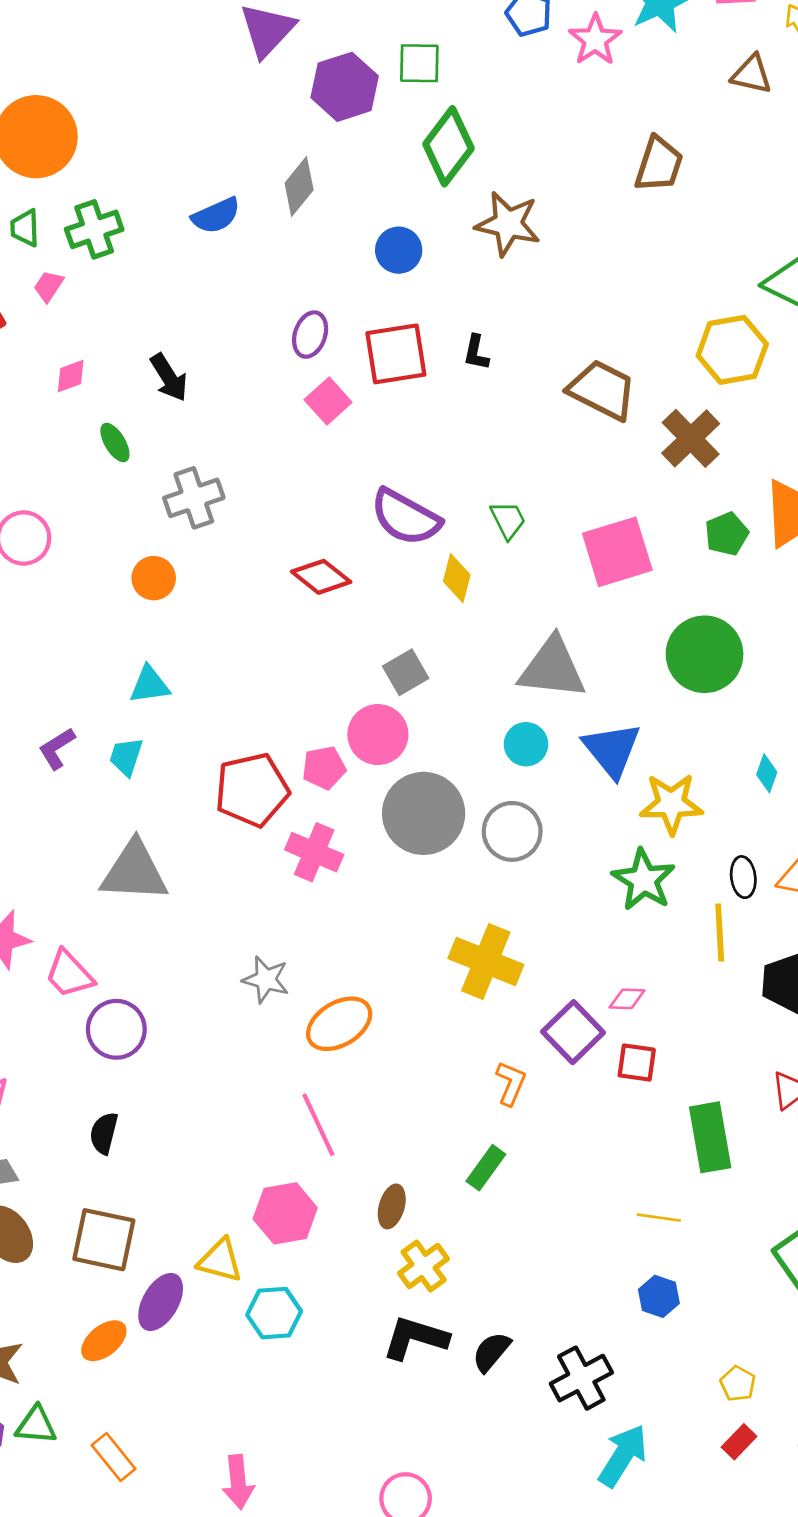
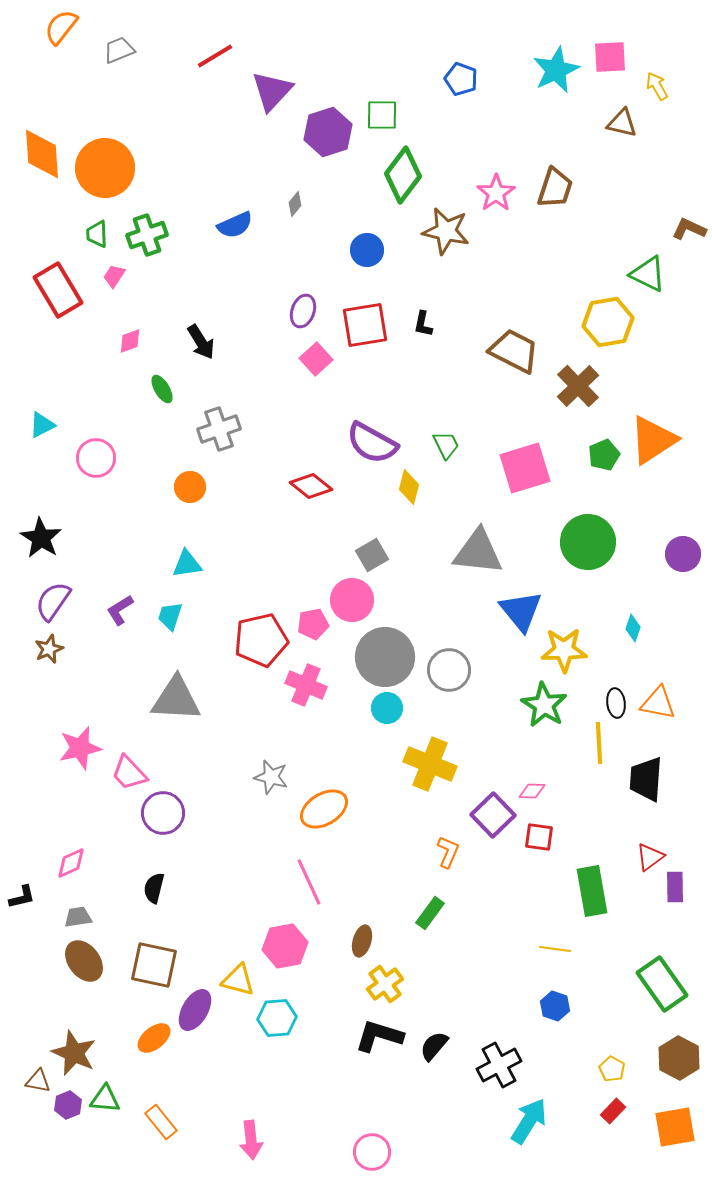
pink star: (595, 40) -> (496, 193), moved
gray diamond: (299, 186) -> (295, 204), size x0.6
cyan circle: (526, 744) -> (387, 708), moved

